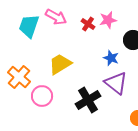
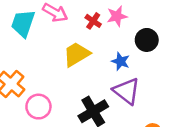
yellow trapezoid: (60, 64) -> (77, 54), moved

